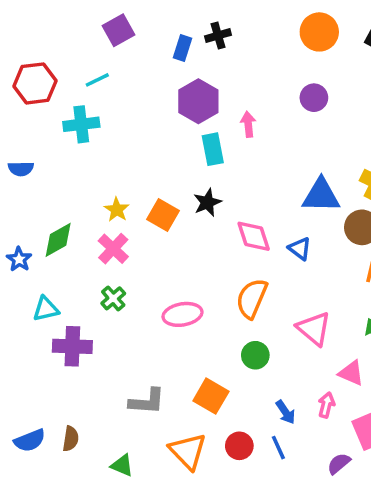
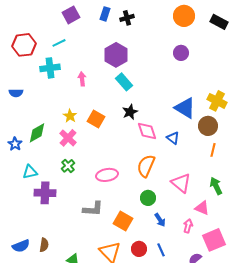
blue rectangle: (182, 48) -> (105, 14), moved
pink arrow: (248, 124) -> (82, 79), moved
cyan rectangle: (213, 149) -> (124, 82), turned -30
blue triangle: (321, 195) -> (185, 108), turned 30
black star: (207, 202) -> (130, 112), moved
gray L-shape: (147, 401) -> (93, 209), moved
blue arrow: (286, 412) -> (160, 220), moved

